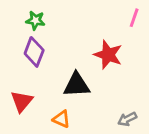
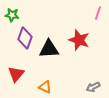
green star: (35, 20) -> (12, 15), moved
black triangle: (77, 85) -> (49, 49), moved

